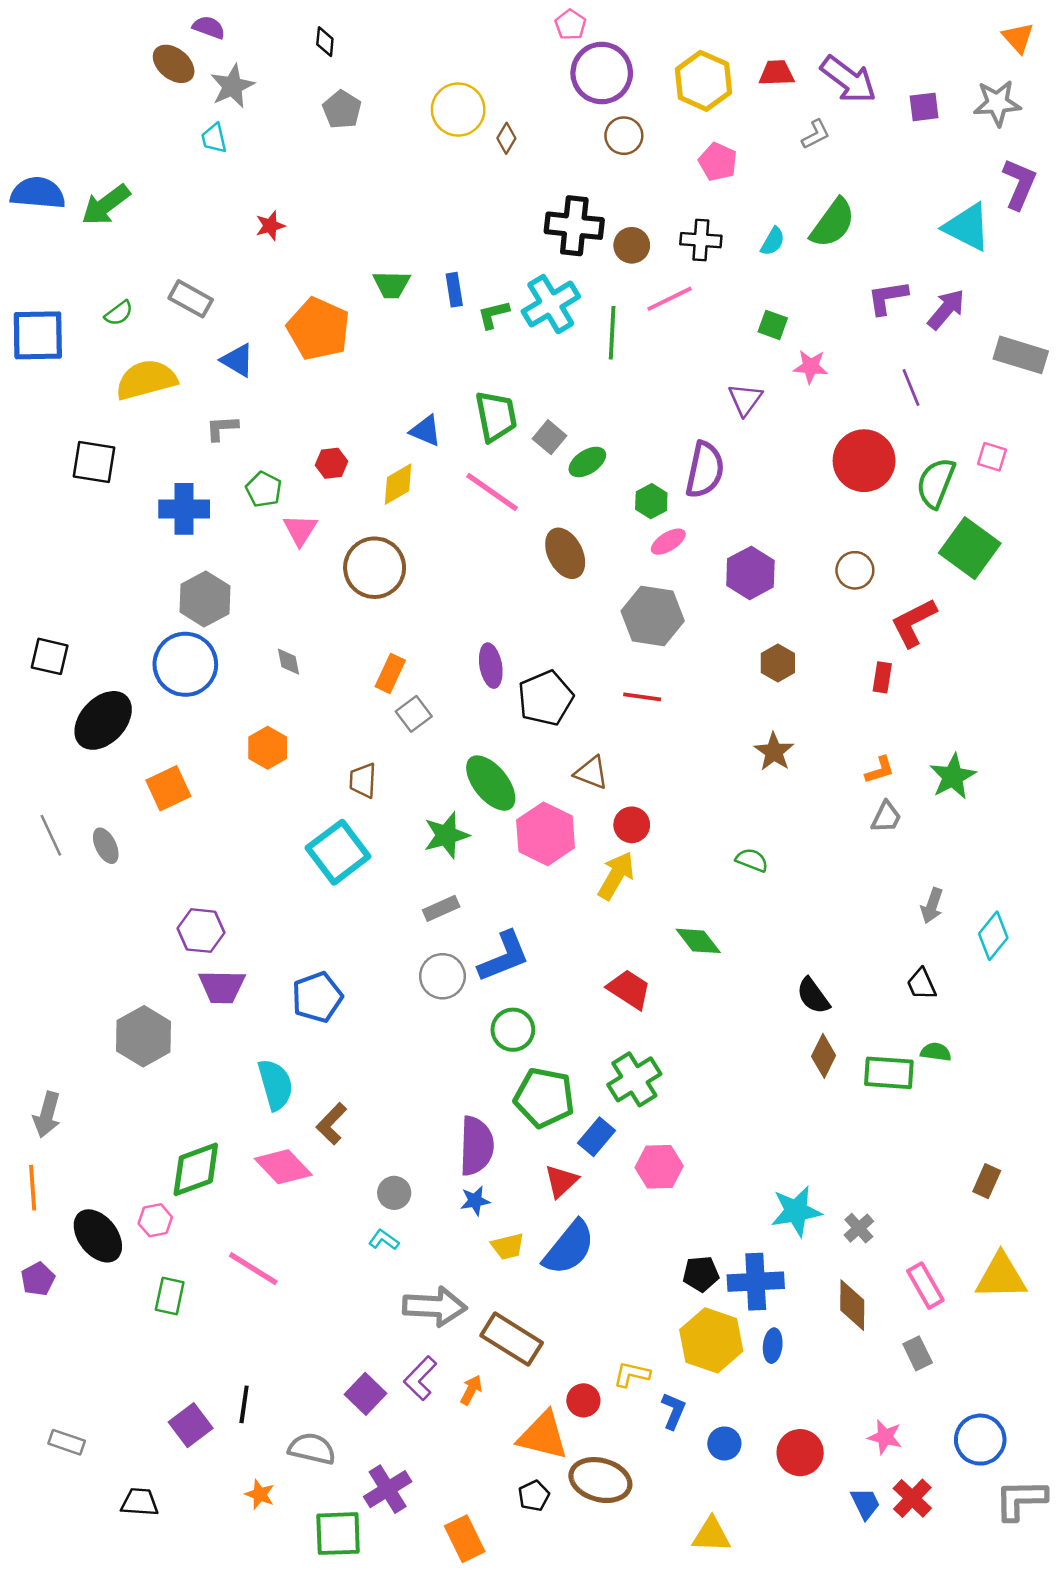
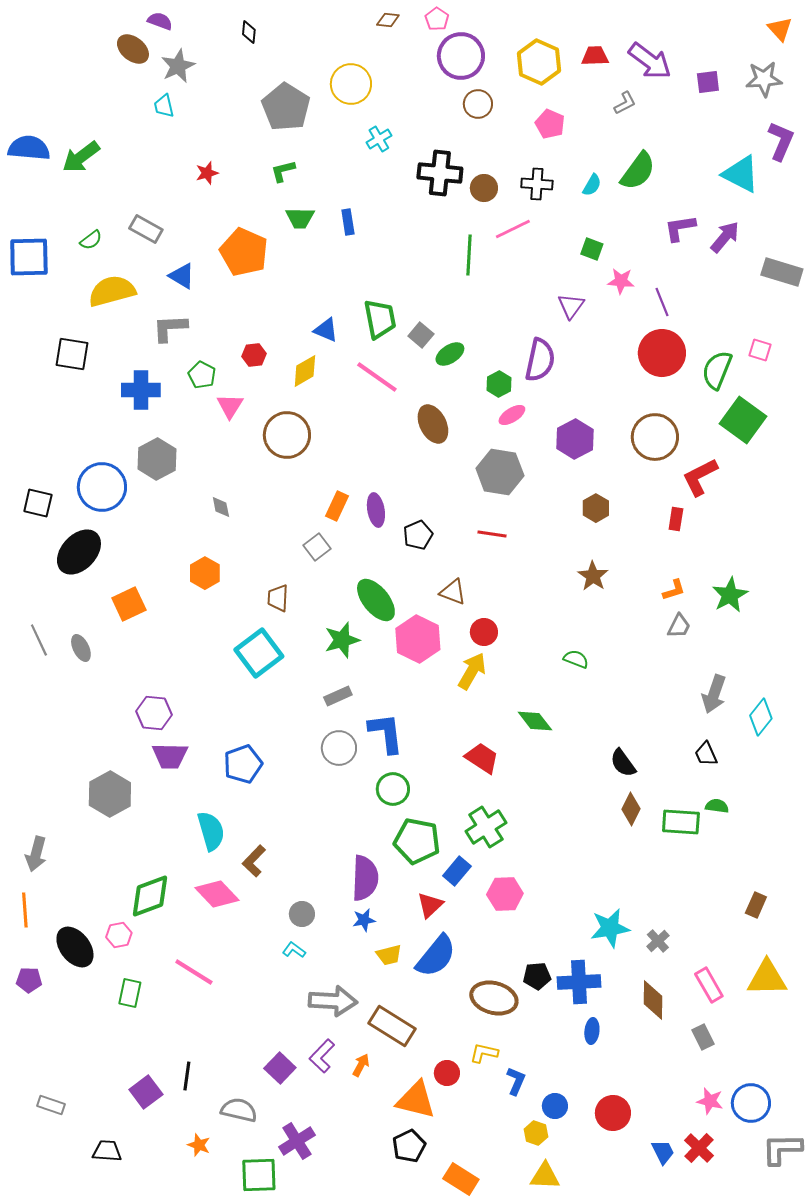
gray pentagon: (342, 110) -> (286, 107), moved, size x1.6
brown diamond: (506, 138) -> (388, 20), moved, turned 65
cyan cross: (551, 304) -> (379, 139), moved, size x0.6
green L-shape: (493, 314) -> (283, 171), moved
purple line: (911, 388) -> (662, 302), moved
gray L-shape: (222, 428) -> (170, 328), size x1.4
brown circle: (855, 570) -> (655, 437), size x1.6
blue circle: (185, 664) -> (102, 487), moved
orange rectangle: (390, 673) -> (337, 506), moved
black pentagon: (546, 698) -> (418, 535), size x0.7
gray arrow: (932, 906) -> (714, 694), size x1.4
blue L-shape: (504, 957) -> (386, 733), turned -75
purple pentagon: (38, 1279) -> (29, 980), turned 30
yellow hexagon: (711, 1340) -> (536, 1133), moved, size x0.5
pink star: (885, 1437) -> (710, 1101), moved
brown ellipse: (600, 1480) -> (494, 998), moved
black pentagon: (534, 1496) -> (409, 1146), size x1.4
orange rectangle: (465, 1539) -> (461, 1179), moved, turned -32

